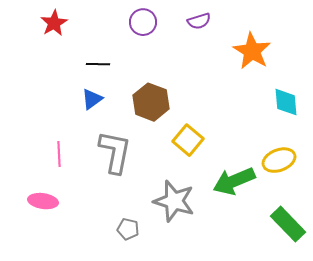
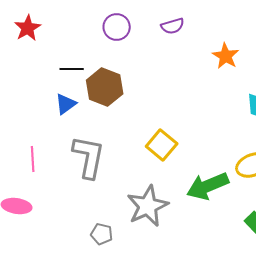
orange star: (252, 51) -> (226, 56), size x0.7
brown hexagon: (151, 102) -> (105, 87), moved
gray star: (174, 201) -> (148, 206), turned 30

